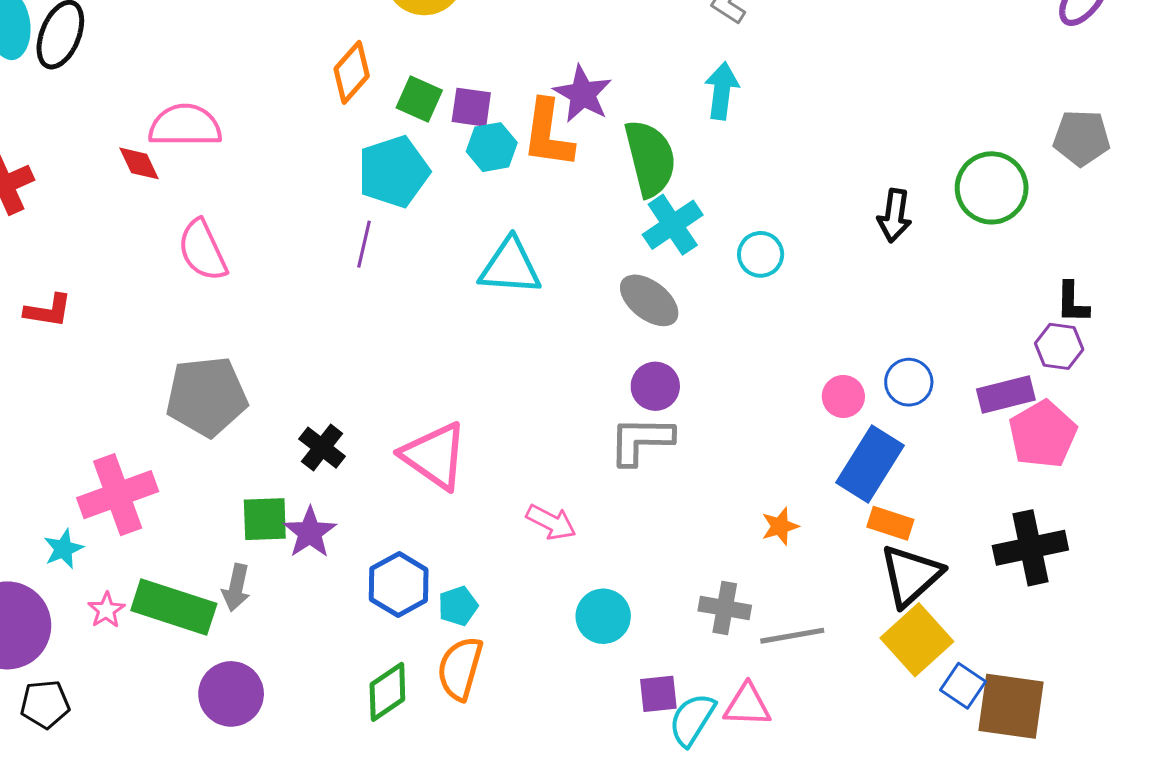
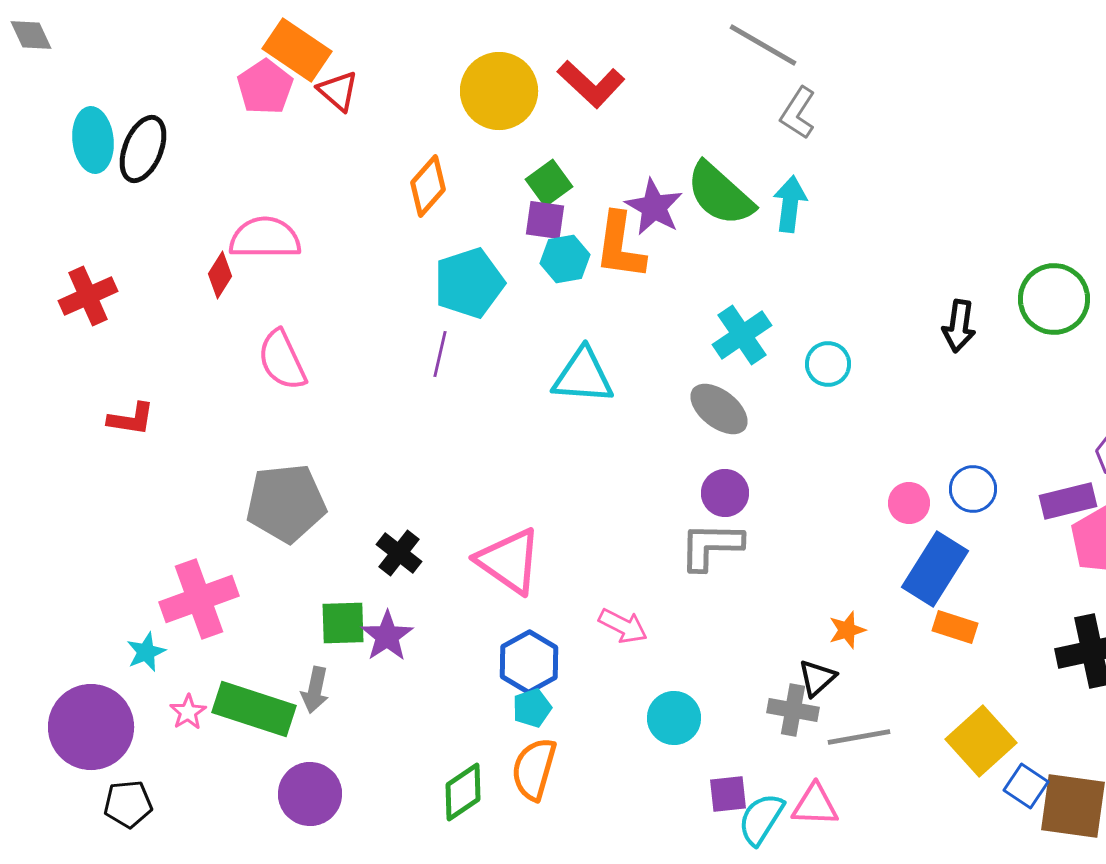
green square: (419, 99) -> (549, 183), moved, turned 30
green semicircle: (650, 158) -> (720, 194), moved, turned 146
red diamond: (139, 163) -> (220, 275), turned 57
black triangle: (911, 575) -> (817, 678), moved, size x0.6
blue hexagon: (399, 585) -> (529, 662), moved

